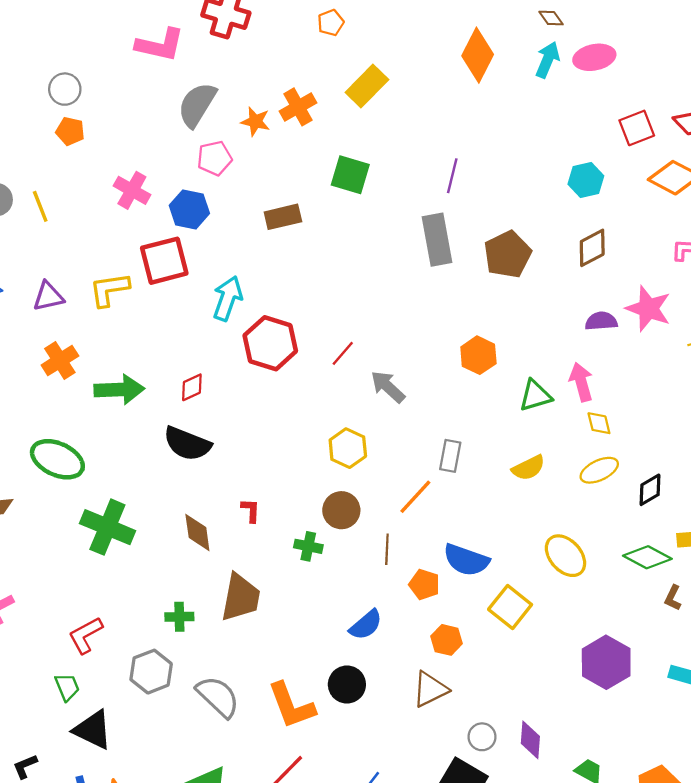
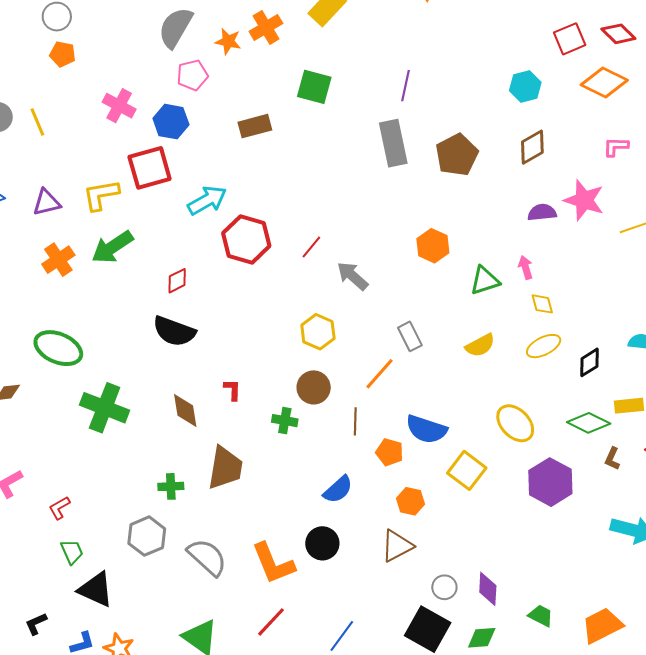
cyan arrow: (228, 298) -> (207, 200), turned 42
pink arrow: (581, 382) -> (526, 267), size x0.7
green arrow: (119, 390) -> (112, 247), moved, turned 150
gray rectangle: (450, 456) -> (410, 336), turned -36
red L-shape: (86, 635) -> (59, 508), moved, size x0.7
purple hexagon: (606, 662) -> (550, 482), moved

